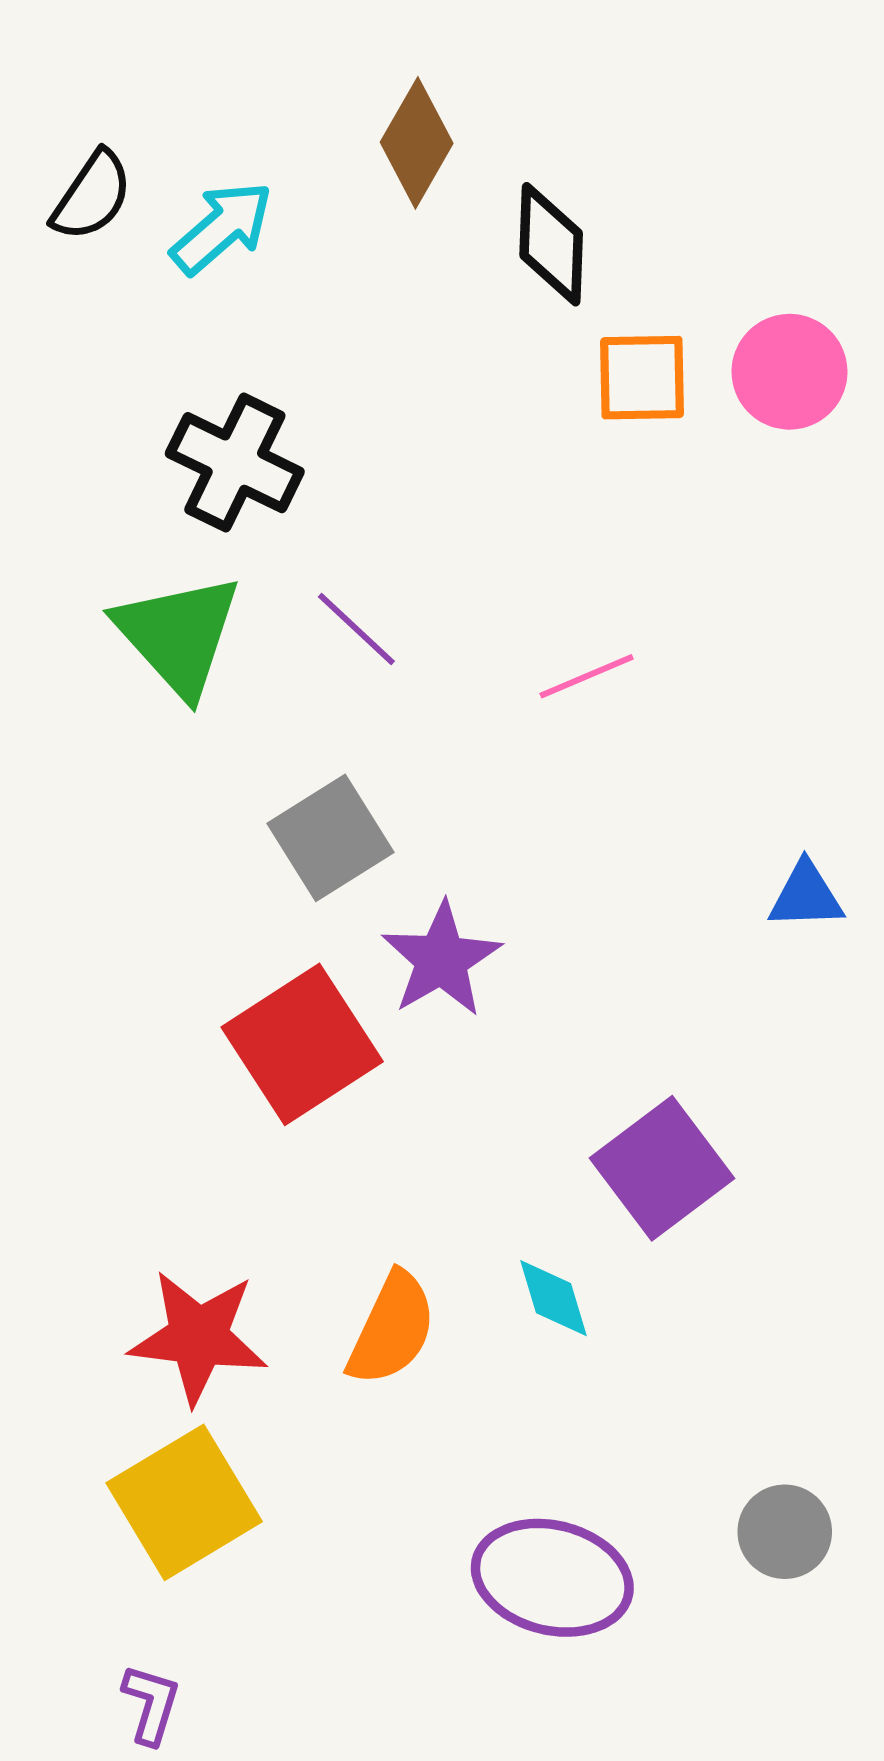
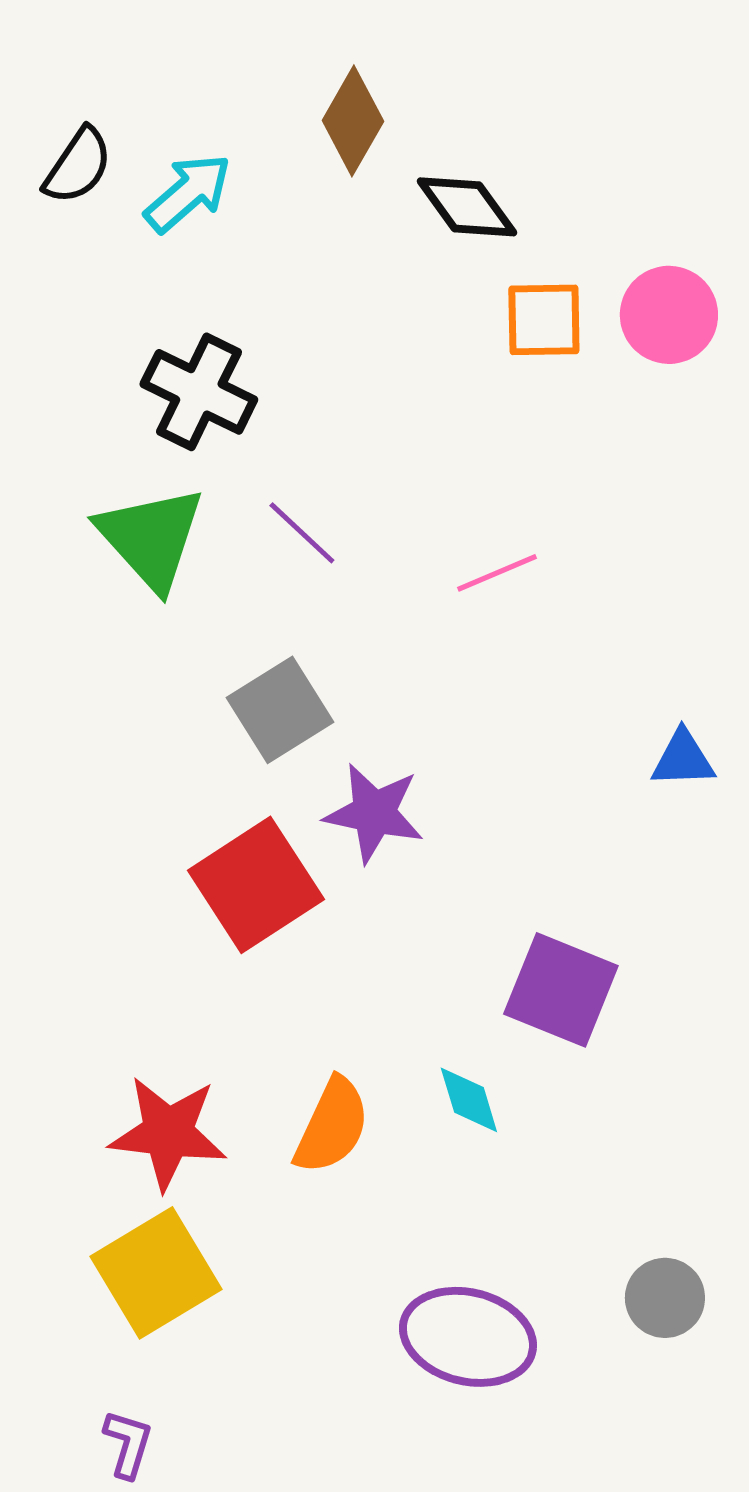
black diamond: (551, 244) -> (467, 207), turned -38
purple star: (441, 959) -> (374, 813), turned -30
purple square: (662, 1168) -> (561, 990), turned -31

